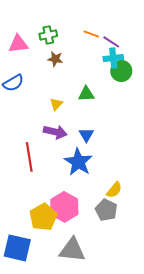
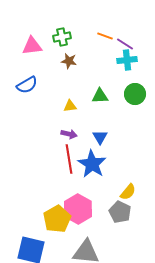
green circle: (121, 71) -> (135, 94), moved
yellow triangle: (56, 104) -> (70, 106), turned 40
purple arrow: (55, 132) -> (69, 134), size x0.7
red line: (29, 157) -> (69, 159), moved

